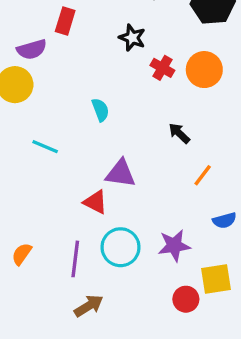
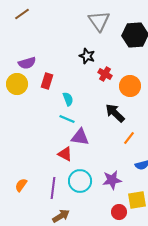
red rectangle: (65, 21) -> (47, 81), moved
orange circle: (204, 70) -> (130, 86), moved
black arrow: (179, 133) -> (115, 113), size x1.5
cyan line: (45, 147) -> (67, 119), moved

